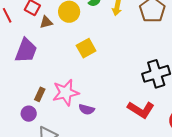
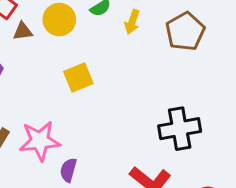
purple semicircle: (87, 109) -> (68, 170), turned 84

